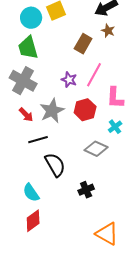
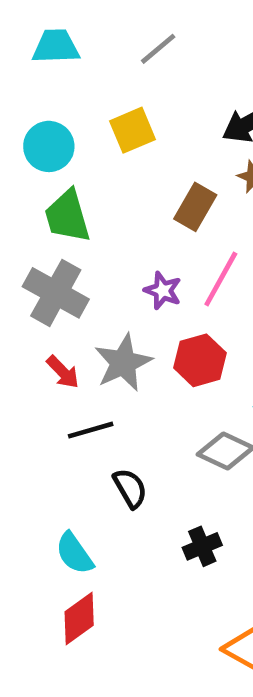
cyan circle: (31, 18) -> (49, 146), moved
black semicircle: (55, 165) -> (130, 488), size x0.7

